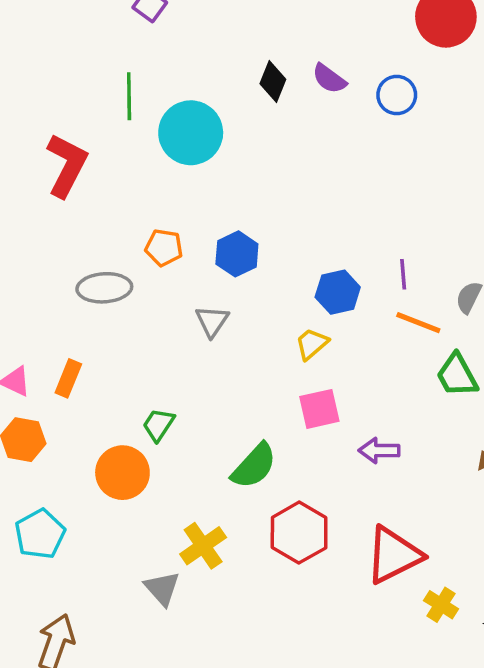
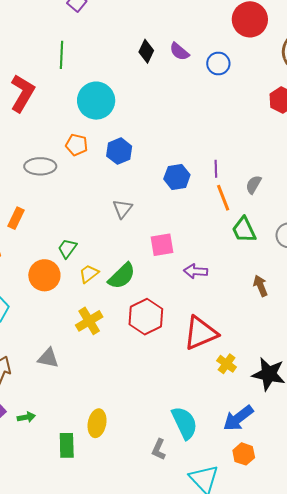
cyan circle: (191, 133) -> (96, 101), moved
gray triangle: (212, 321) -> (122, 209), moved
orange line: (418, 323) -> (223, 198), turned 44
yellow trapezoid: (312, 344) -> (89, 274), moved
gray triangle: (162, 588) -> (48, 358), moved, turned -40

